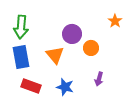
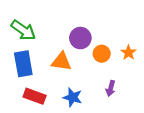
orange star: (115, 21) -> (128, 53), moved
green arrow: (21, 27) -> (23, 30), turned -60
orange triangle: (55, 55) -> (61, 62), turned -42

